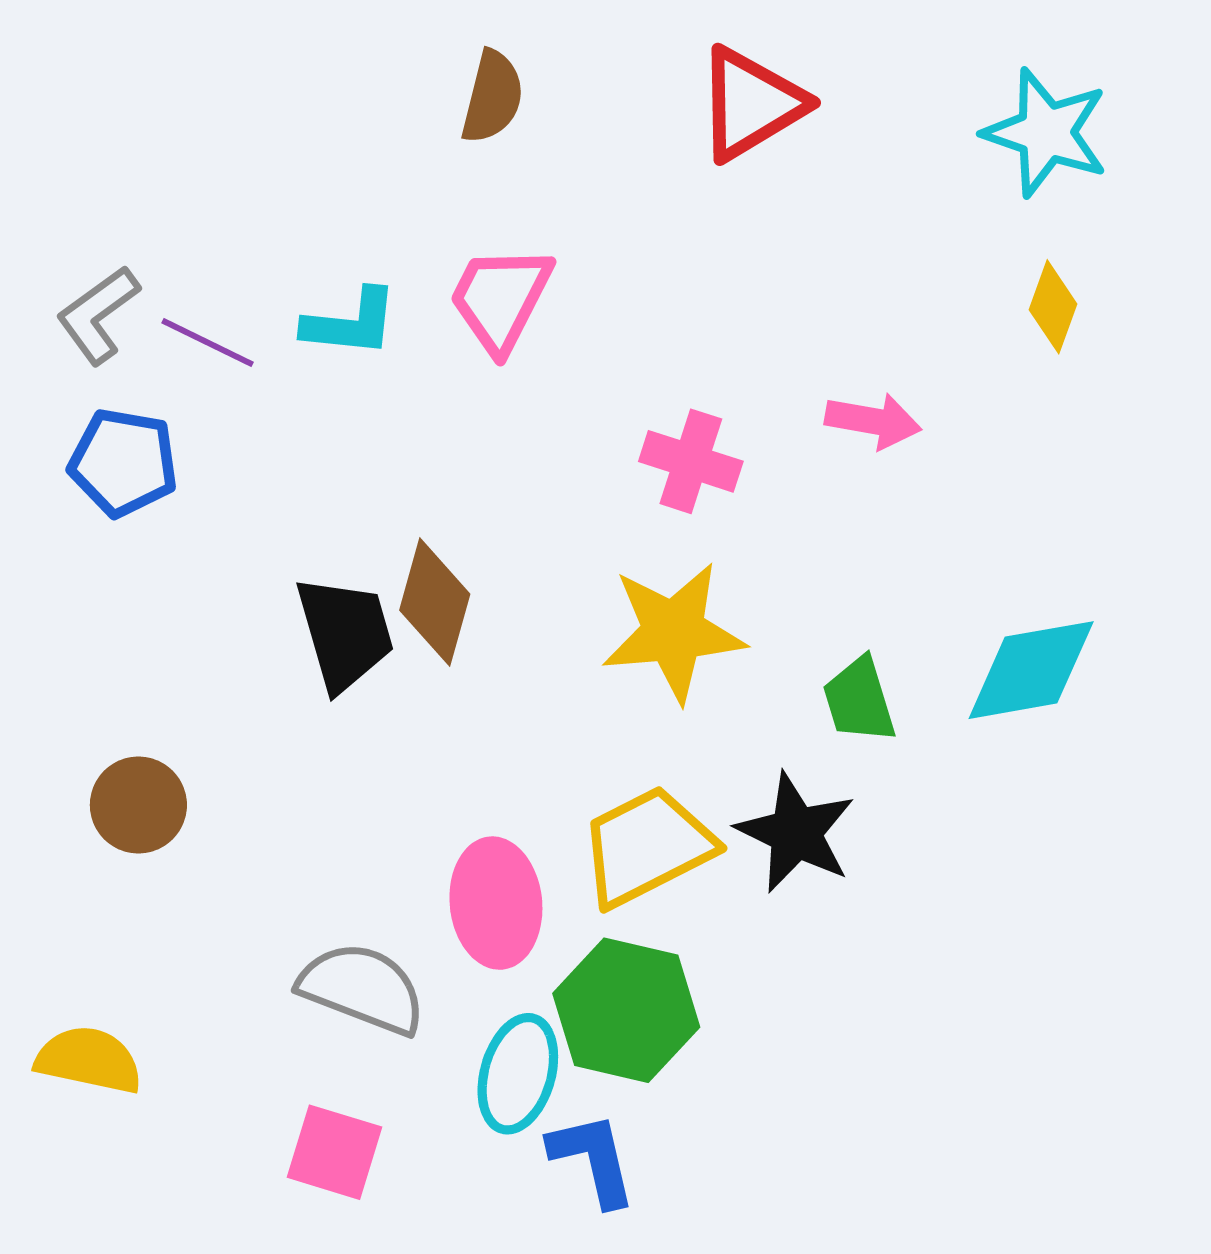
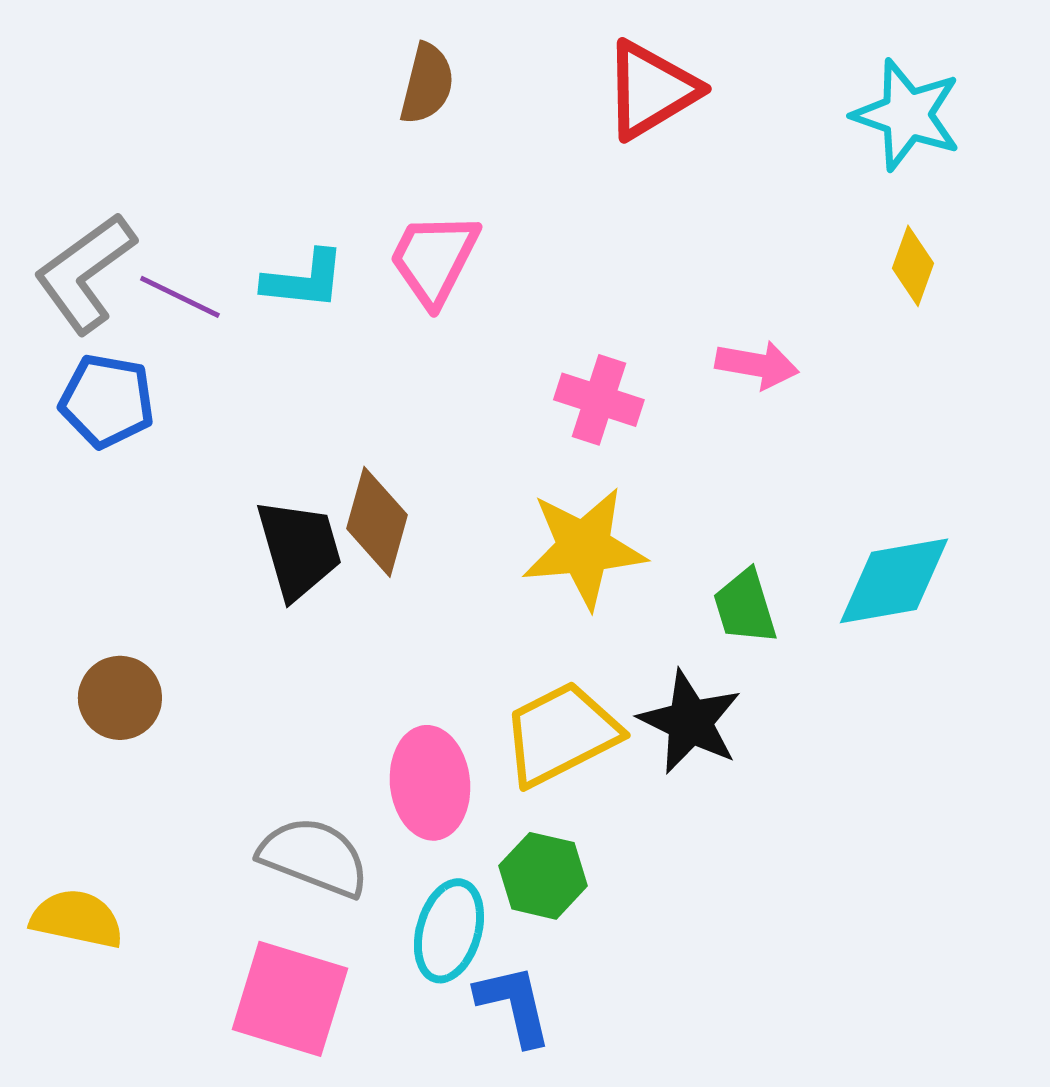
gray L-shape: (98, 315) -> (85, 273), size x1.4
green hexagon: (626, 1010) -> (543, 876), size x0.7
pink square: (334, 1152) -> (290, 999), size x1.4

